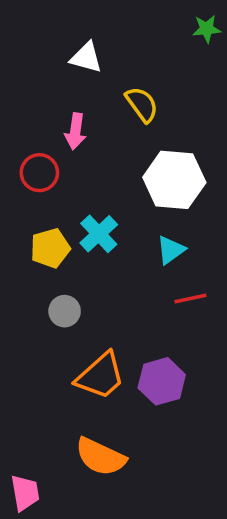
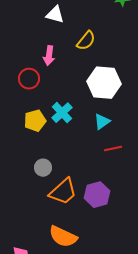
yellow semicircle: (142, 104) -> (86, 41), turned 75
gray circle: (65, 311) -> (43, 168), moved

